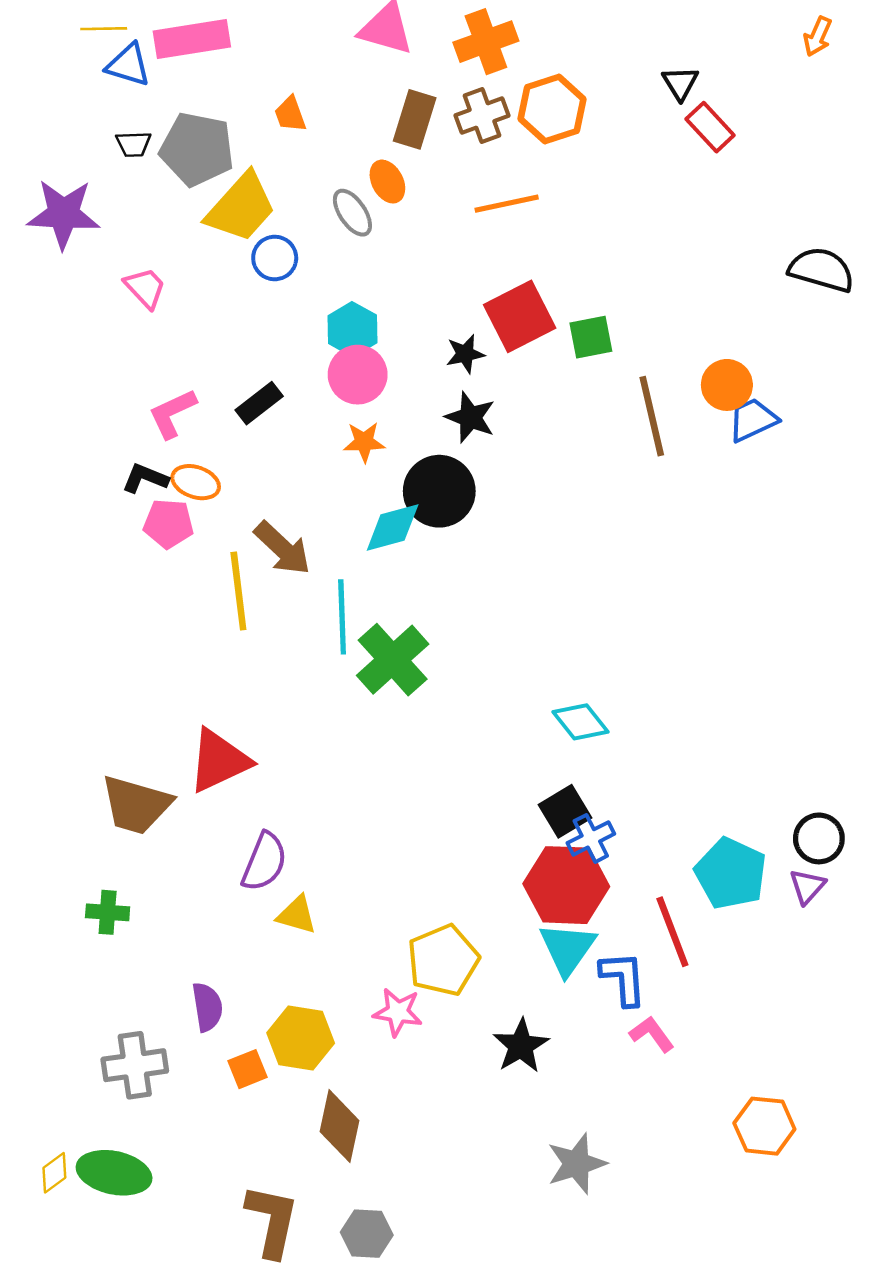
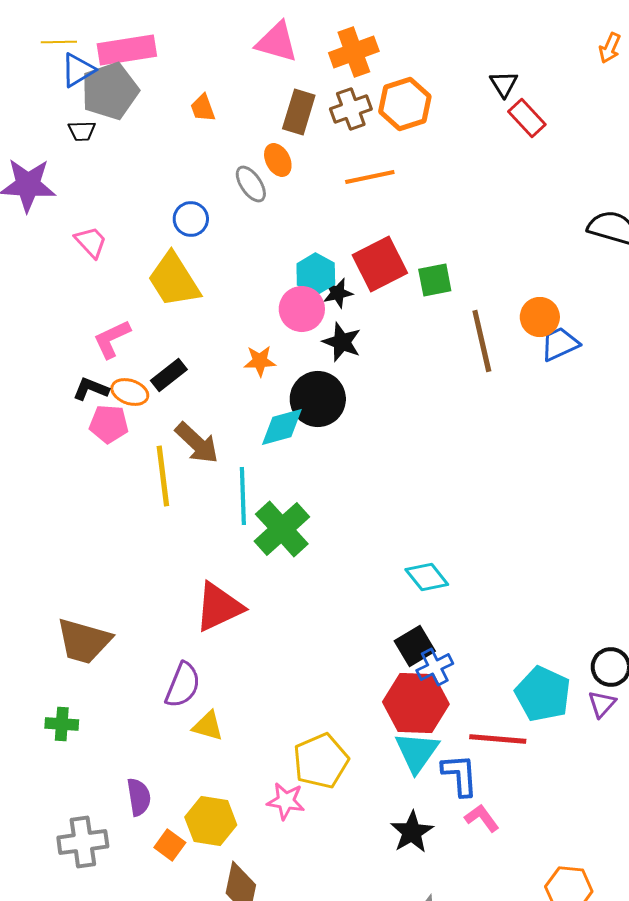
blue triangle: (128, 65) -> (78, 70), turned -48
gray pentagon: (197, 149) -> (110, 91), moved, turned -30
yellow trapezoid: (241, 207) -> (174, 280), moved, turned 106
cyan hexagon: (352, 329) -> (316, 274), moved
pink circle: (358, 375) -> (302, 309), moved
black rectangle: (259, 403) -> (169, 375), moved
red triangle: (219, 761) -> (219, 607), moved
red line: (672, 932) -> (498, 739), turned -64
black star: (521, 1046) -> (412, 832), moved
orange square: (247, 1069) -> (170, 845), turned -32

